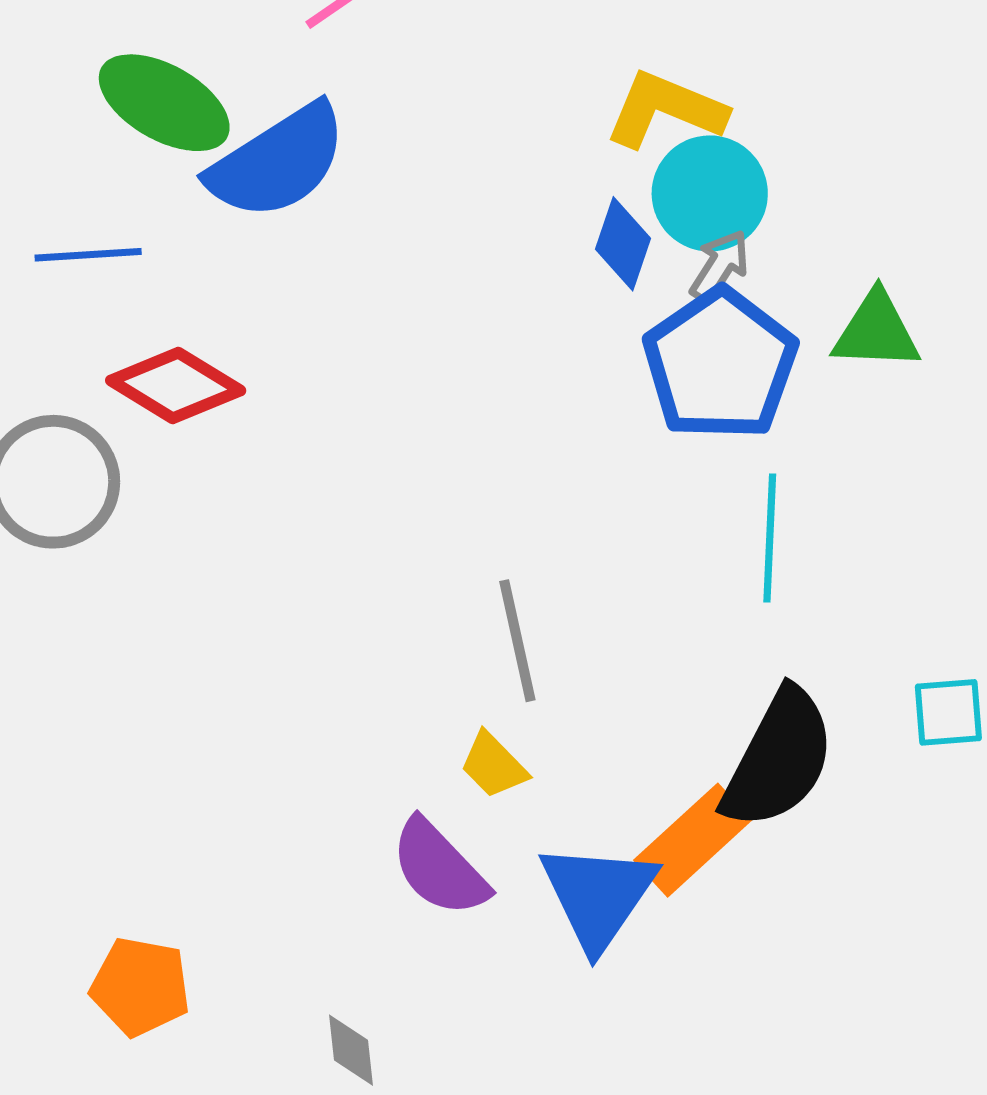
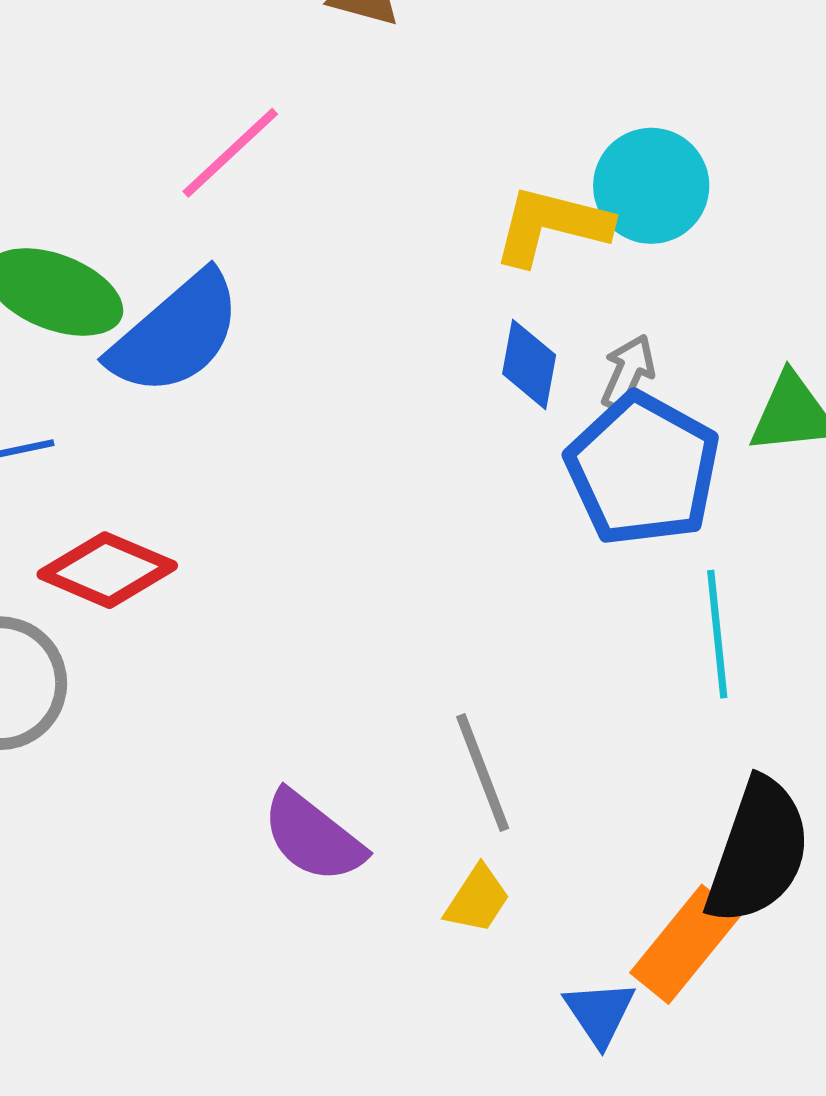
cyan circle: (710, 193) -> (651, 186), moved
yellow trapezoid: (494, 765) -> (477, 899), turned -94
purple semicircle: (439, 868) -> (313, 837), moved
blue triangle: (598, 896) -> (600, 1013), size x0.6

